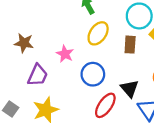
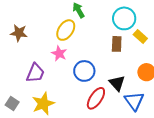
yellow ellipse: (98, 33) -> (66, 30), moved
brown star: (24, 43) -> (19, 33), moved

